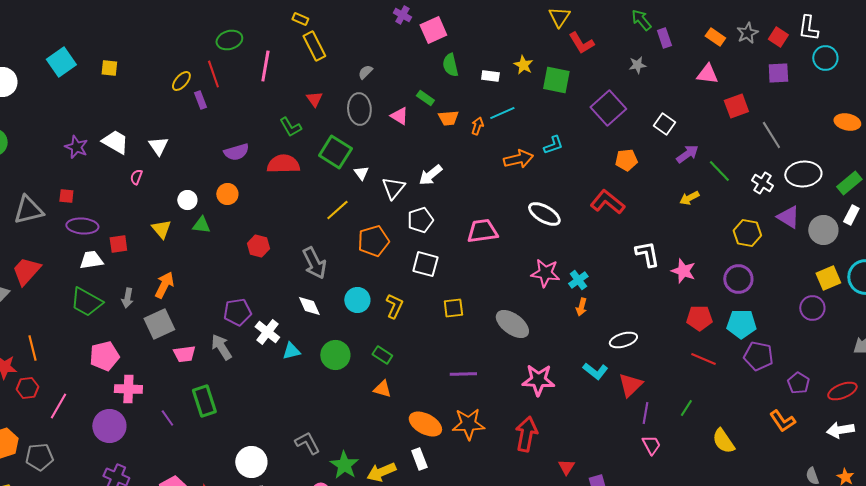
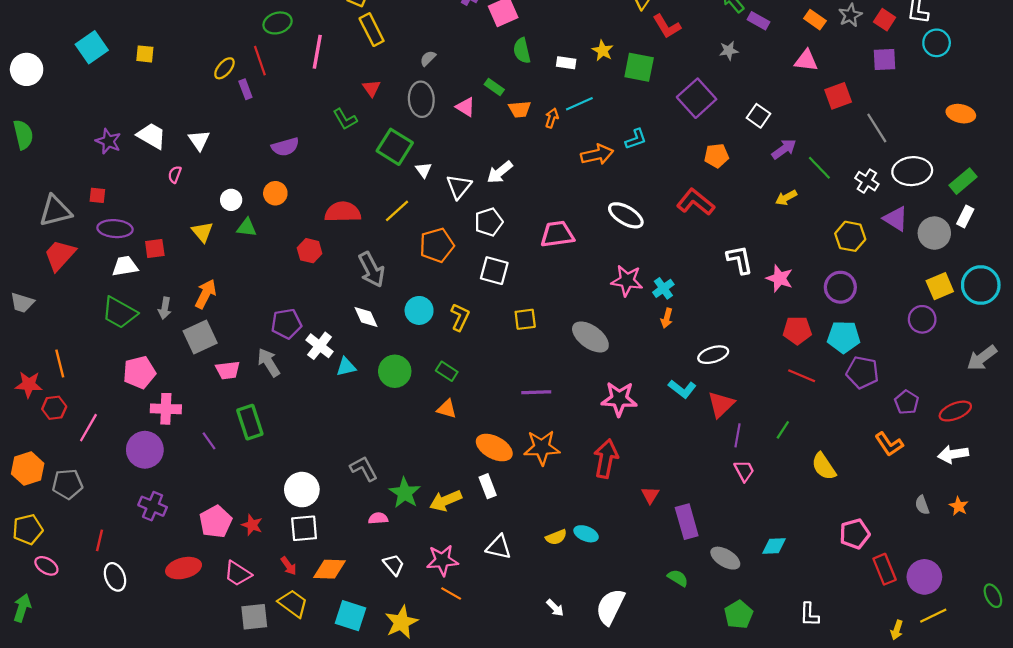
purple rectangle: (664, 38) -> (759, 21), turned -42
red semicircle: (283, 164) -> (343, 212), moved
red trapezoid: (26, 271) -> (60, 255), moved

